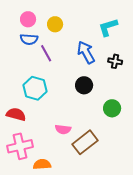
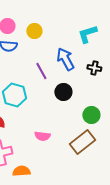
purple line: (46, 53) -> (41, 71), moved
brown rectangle: (85, 142) -> (82, 142), moved

